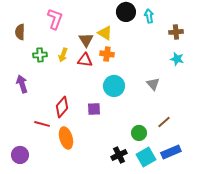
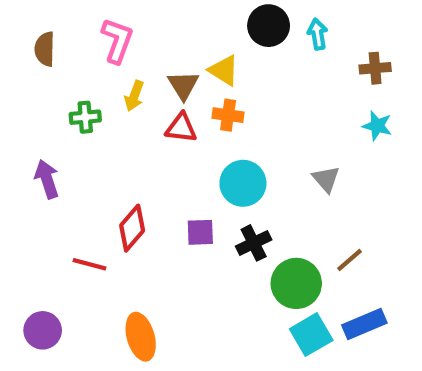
brown semicircle: (20, 32) -> (45, 49), moved
yellow arrow: (63, 55) -> (134, 96), moved
green circle: (139, 133) -> (296, 283), size x1.5
orange ellipse: (66, 138) -> (141, 337), moved
black cross: (119, 155) -> (254, 243), moved

